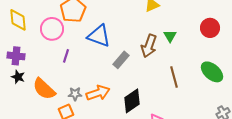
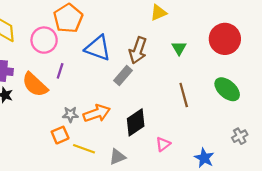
red circle: (210, 28) -> (225, 39), size x1.4
brown arrow: (149, 46) -> (138, 50), moved
orange semicircle: (44, 89) -> (35, 85), moved

